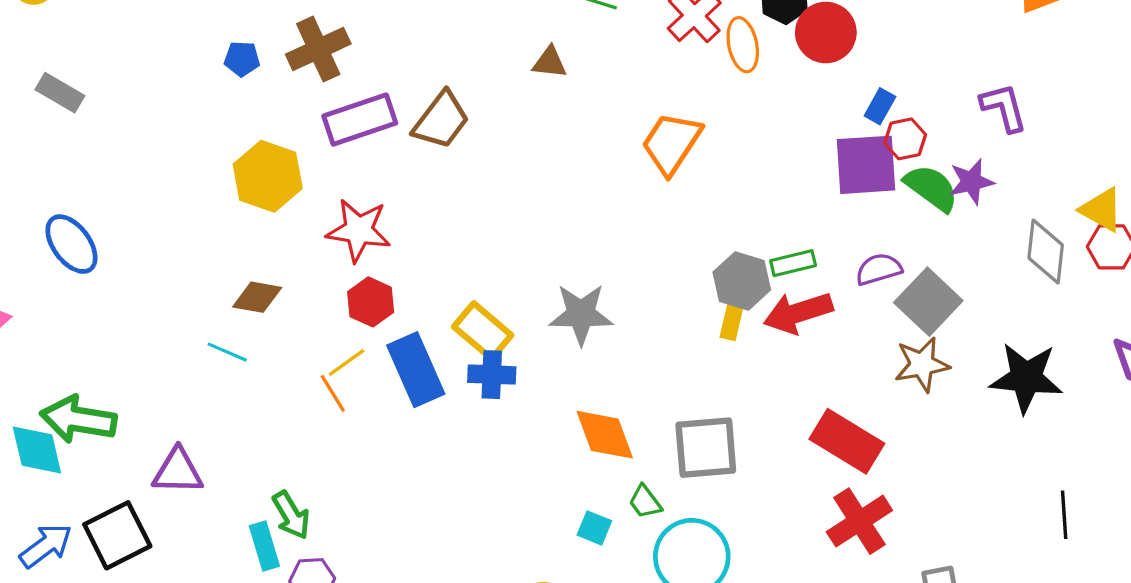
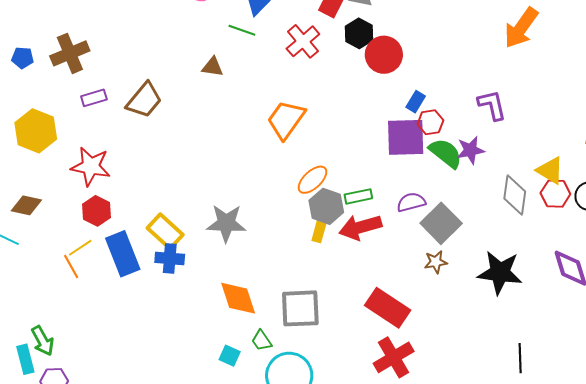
orange ellipse: (743, 45) -> (312, 180), moved, turned 56
purple rectangle: (360, 120) -> (94, 98), size x0.6
brown star: (922, 364) -> (436, 262), size x0.7

